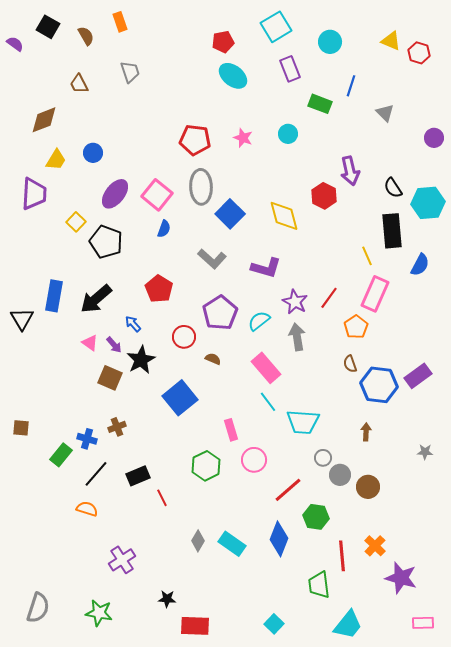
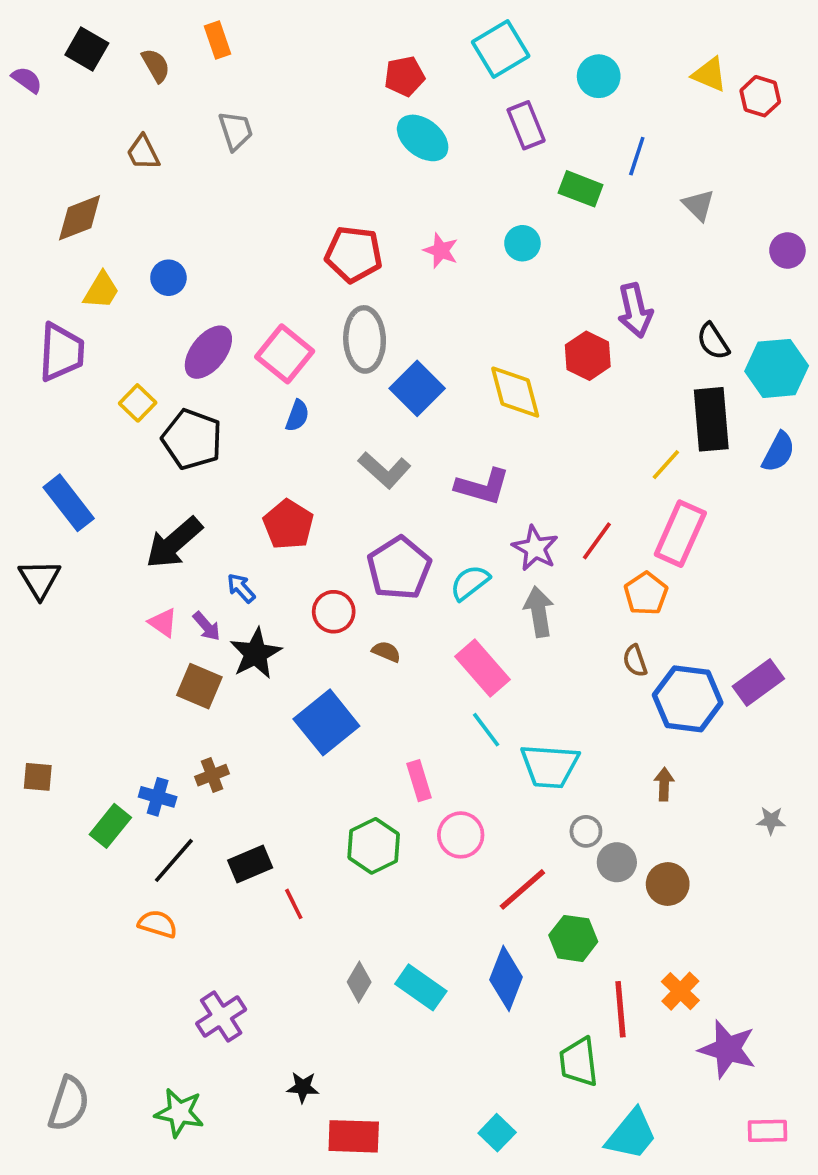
yellow line: (367, 256) -> (666, 465), turned 66
blue semicircle: (420, 265) -> (778, 452), moved
blue rectangle: (54, 296) -> (69, 503), moved, turned -48

